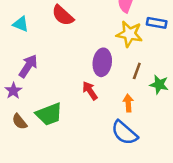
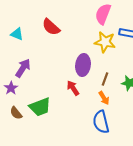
brown line: (137, 71) -> (105, 79), moved
orange arrow: (128, 103) -> (104, 98), turned 152
blue semicircle: (124, 133) -> (101, 122), turned 35

